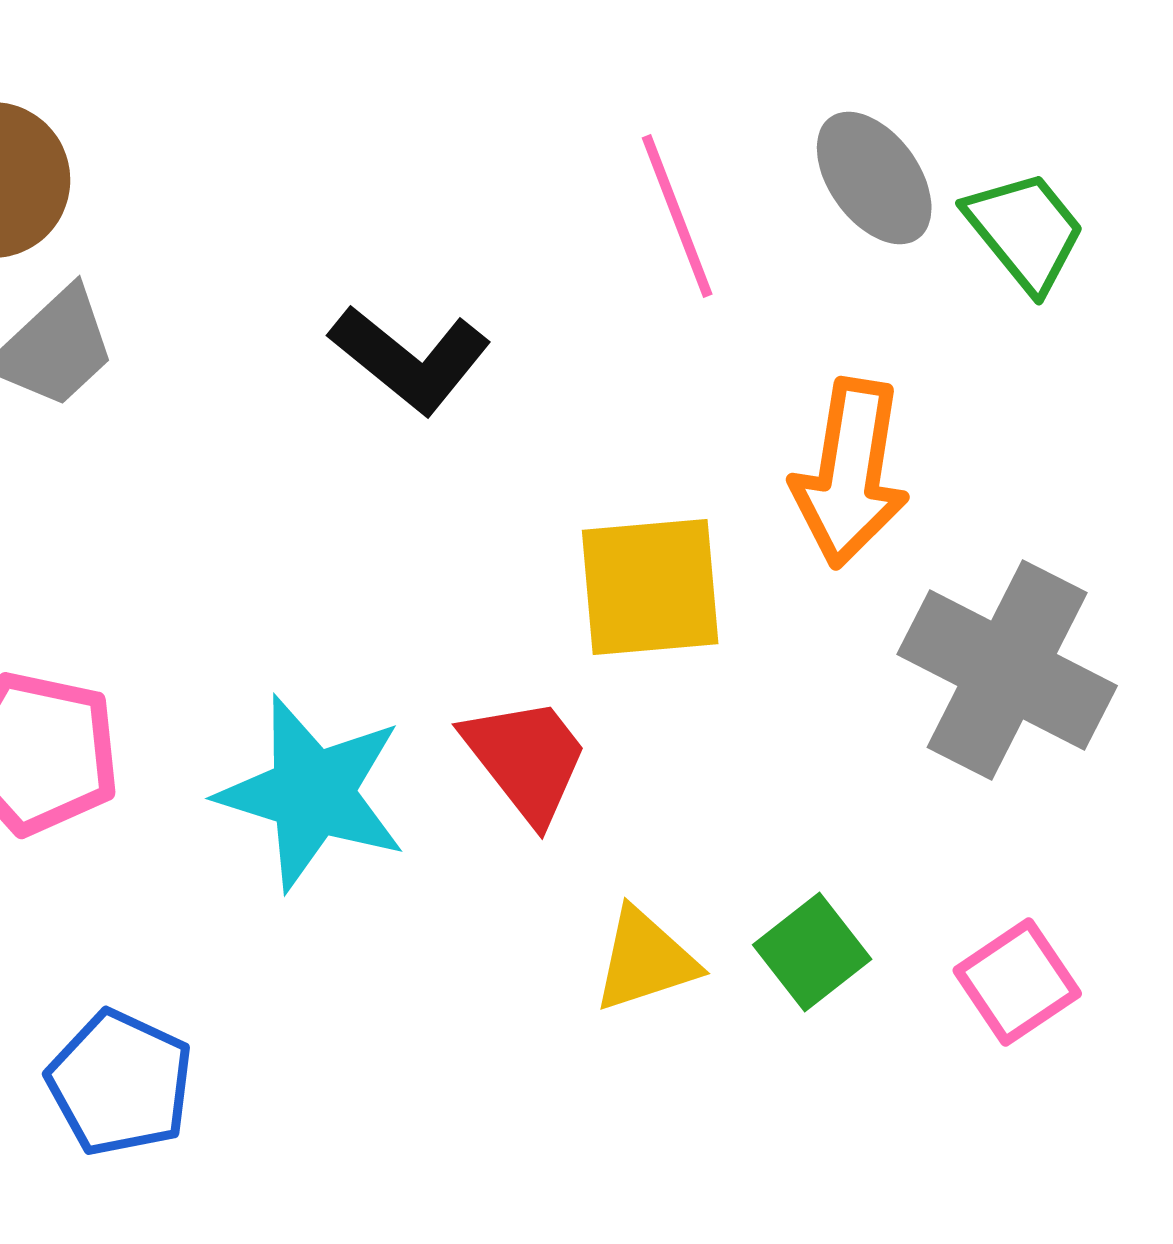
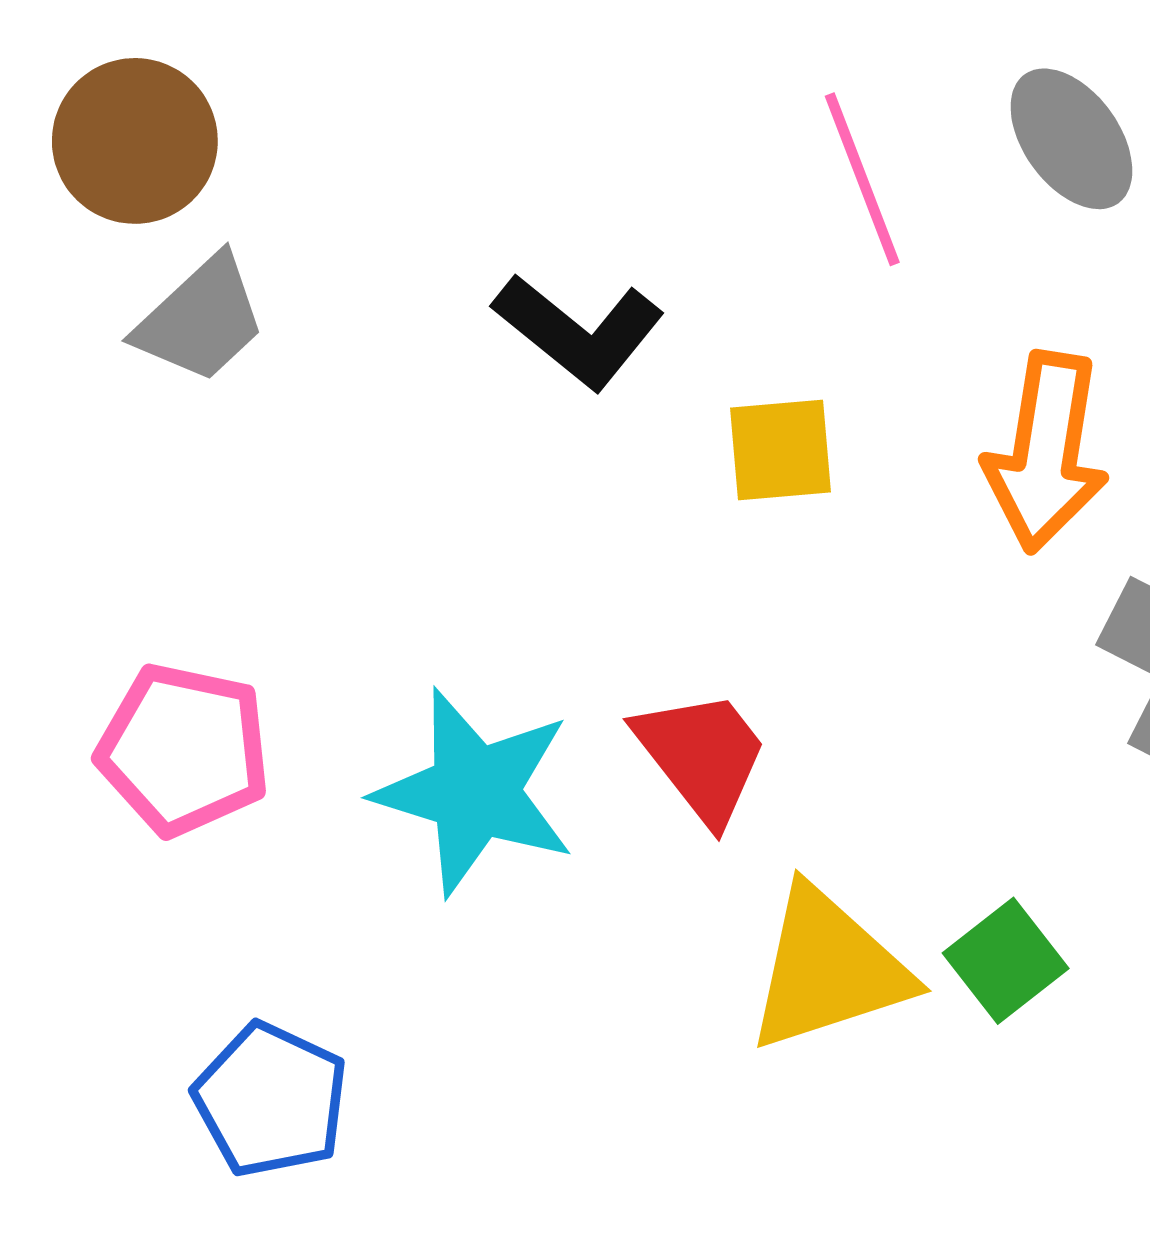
yellow square: (650, 587) -> (780, 450), moved, size x0.7
yellow triangle: (645, 960) -> (828, 969), size x1.5

